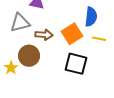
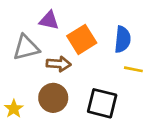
orange square: (72, 34) -> (82, 39), moved
brown circle: (29, 56) -> (53, 98), moved

